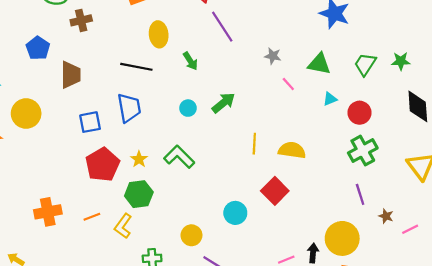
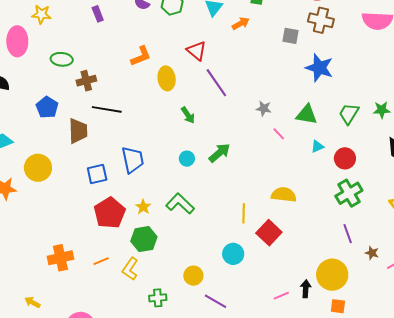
yellow ellipse: (159, 34) -> (167, 78), moved
black line: (136, 67) -> (107, 109), moved
yellow line: (254, 144) -> (244, 213), moved

